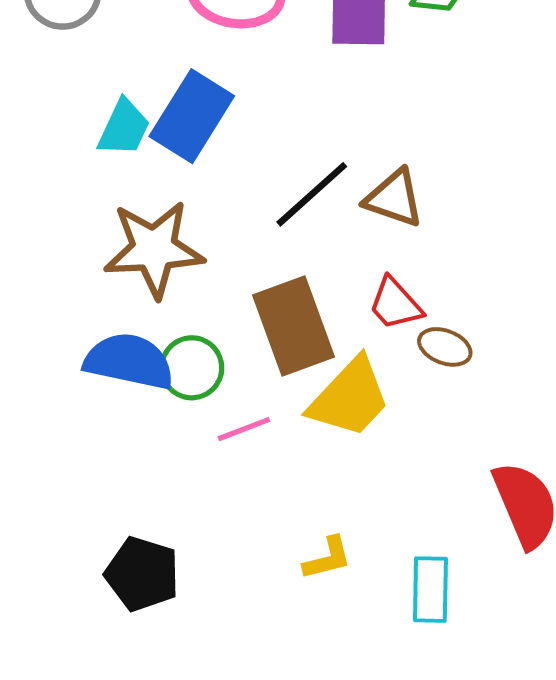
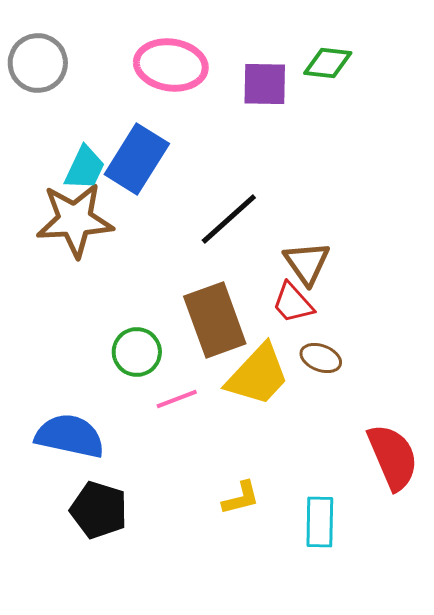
brown triangle: (394, 198) -> (307, 263), moved, turned 36
brown star: (154, 249) -> (75, 220), moved
brown ellipse: (445, 347) -> (321, 358), moved
blue semicircle: (129, 361) -> (70, 436), moved

